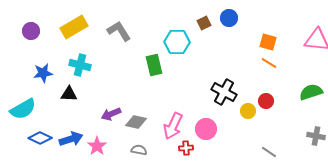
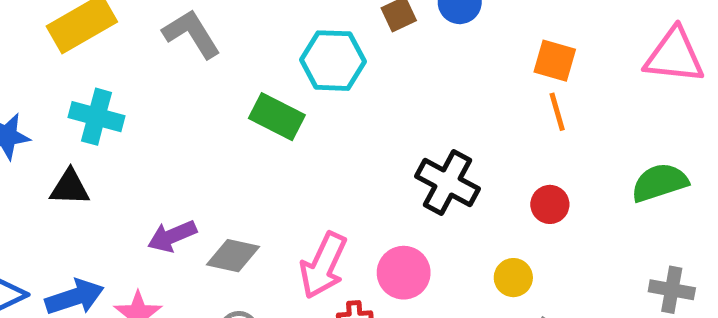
orange line: (269, 63) -> (557, 112), turned 42
green rectangle: (154, 65) -> (277, 117), turned -50
yellow circle: (248, 111) -> (513, 278), moved

